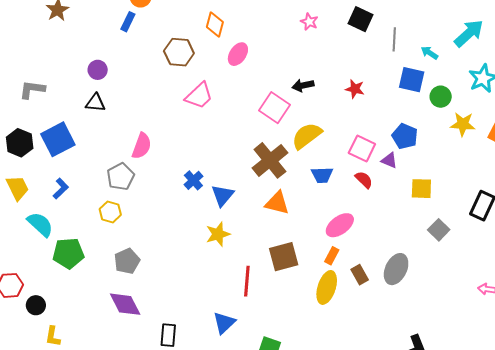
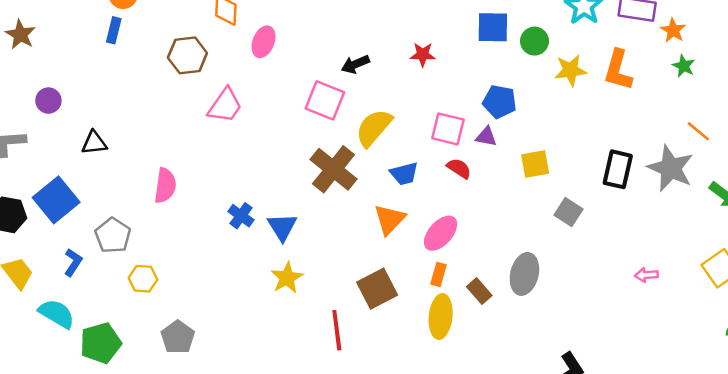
purple circle: (98, 70) -> (48, 101), moved
gray pentagon: (121, 177) -> (113, 235), moved
orange triangle: (277, 203) -> (390, 219), moved, turned -48

